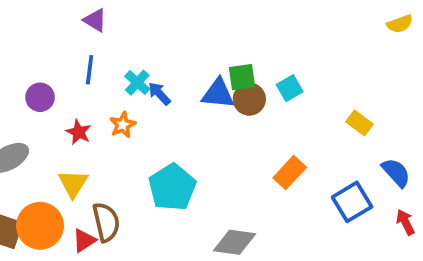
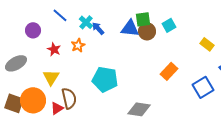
blue line: (90, 70) -> (60, 15), turned -56
cyan pentagon: (172, 187) -> (105, 79), turned -30

